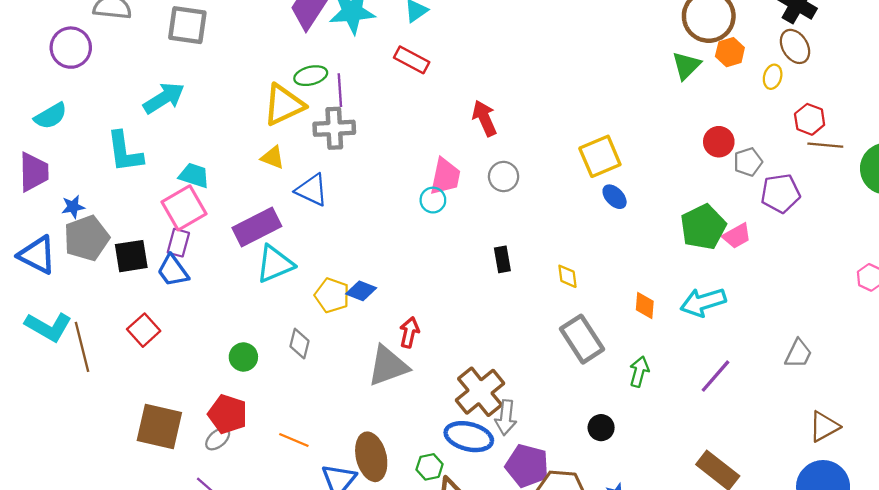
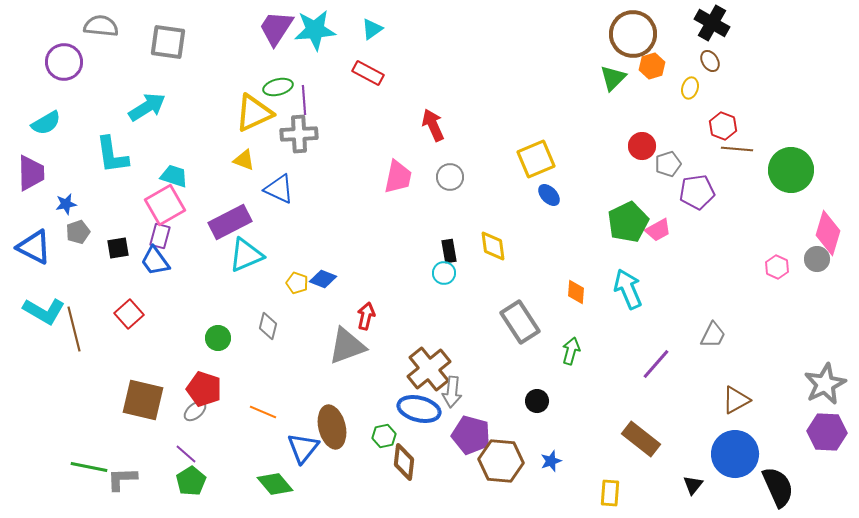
brown ellipse: (795, 46) -> (710, 61), size x0.7
cyan circle: (433, 200) -> (444, 273), moved
gray pentagon: (86, 238) -> (78, 232), size x0.6
black square: (131, 256) -> (118, 248), size x0.7
yellow diamond: (567, 276) -> (493, 246), moved, size x1.4
yellow pentagon: (332, 295) -> (297, 283), size x0.7
cyan arrow: (703, 302) -> (628, 289), turned 84
purple line: (715, 376) -> (656, 364), moved

